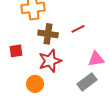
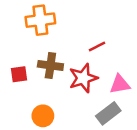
brown cross: (48, 34) -> (50, 65), moved
red star: (50, 61) -> (83, 78), moved

